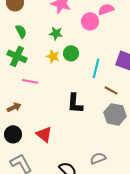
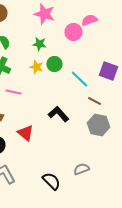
cyan line: (96, 68) -> (79, 79), turned -60
black L-shape: (75, 103) -> (58, 114), turned 135
red triangle: (44, 134) -> (25, 133), moved

